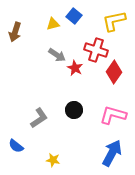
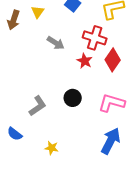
yellow triangle: (53, 24) -> (38, 12), moved, turned -40
red star: (75, 68) -> (85, 61), moved

